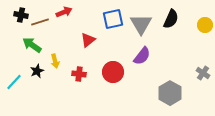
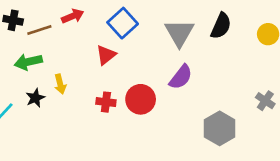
blue square: (113, 19) -> (123, 23), moved, turned -30
green arrow: (32, 45) -> (28, 62), turned -48
red cross: (79, 74) -> (106, 102), moved

